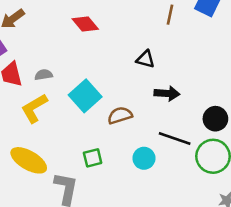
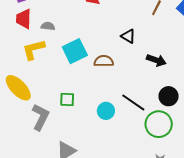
black arrow: (167, 93) -> (156, 60), moved
brown semicircle: (120, 115) -> (104, 61), moved

